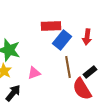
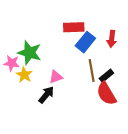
black rectangle: (90, 72) -> (106, 76), moved
black arrow: (13, 93) -> (46, 95), moved

